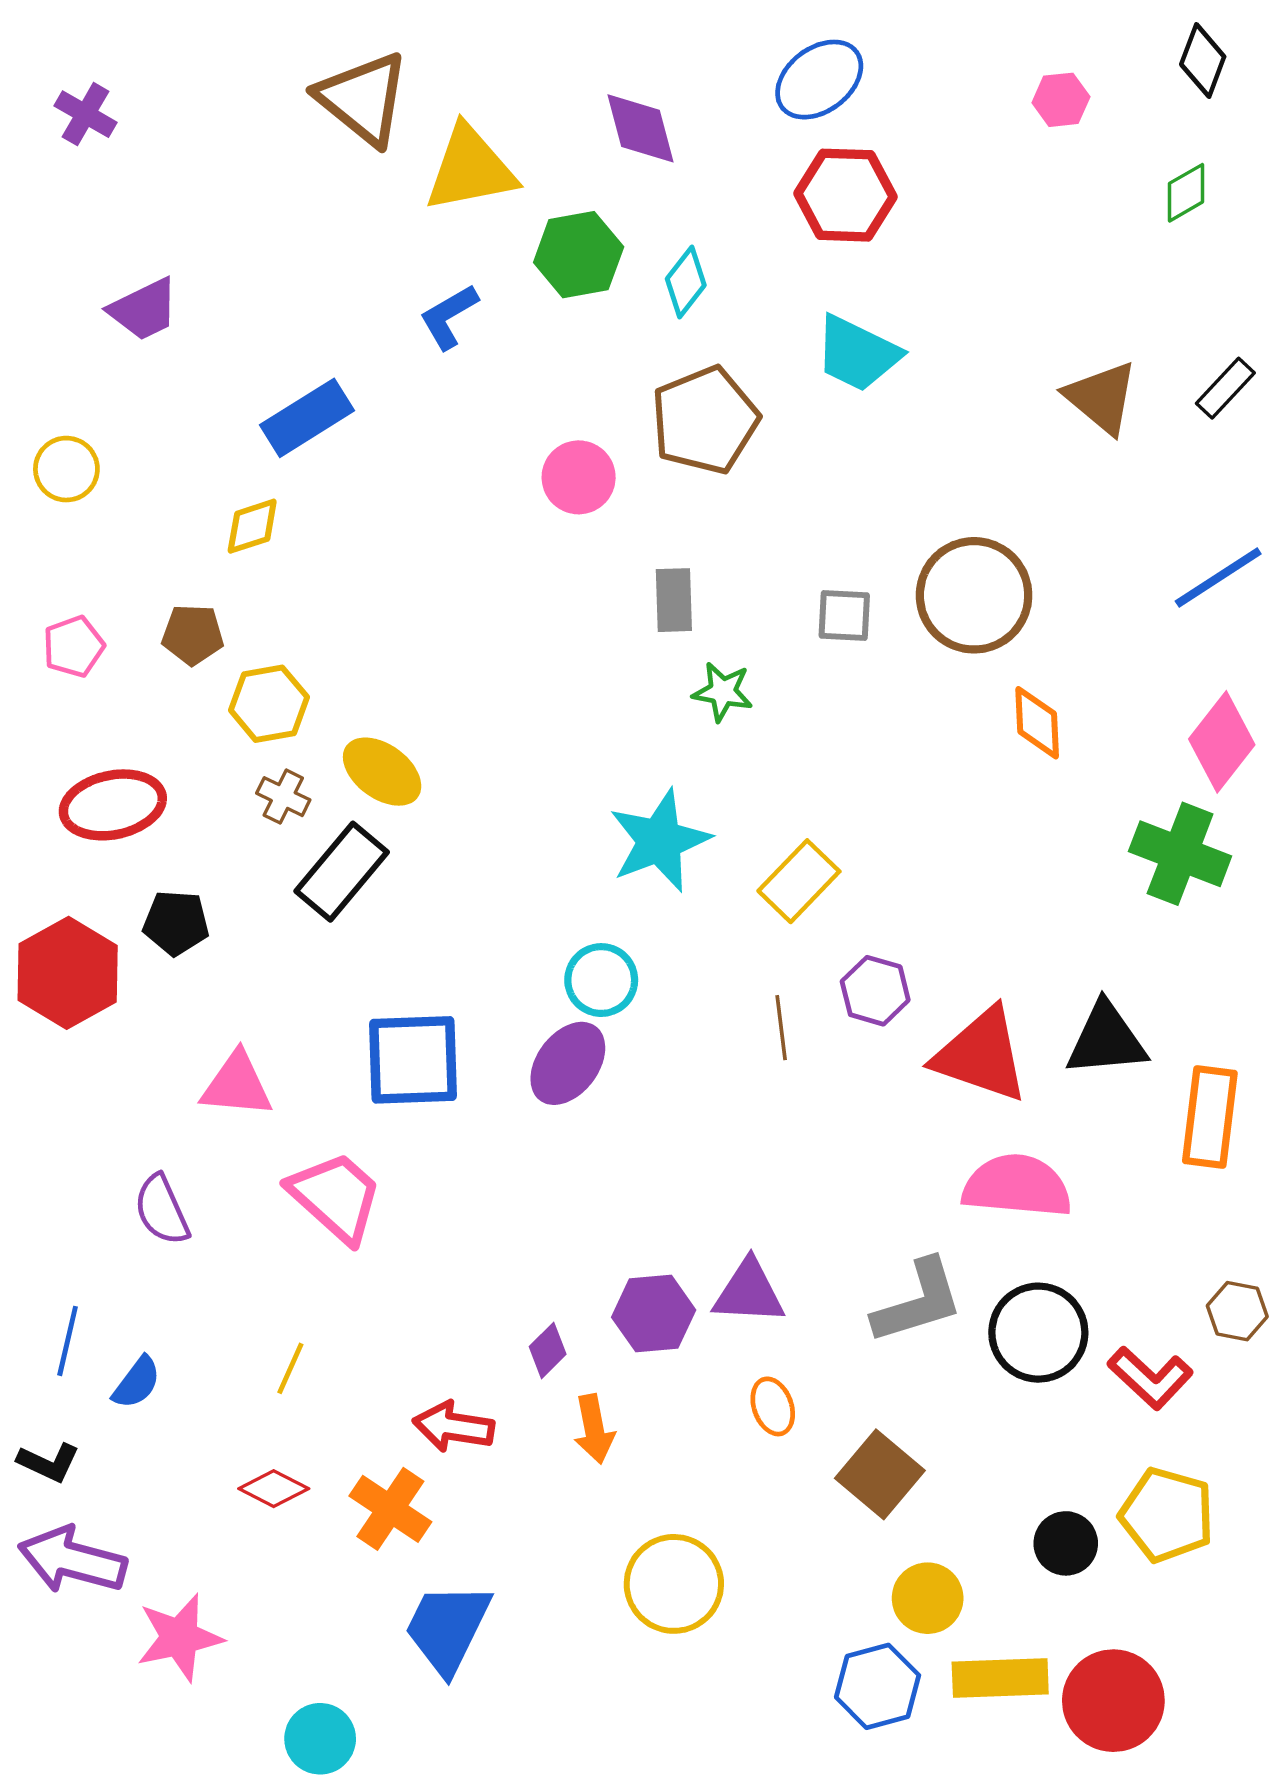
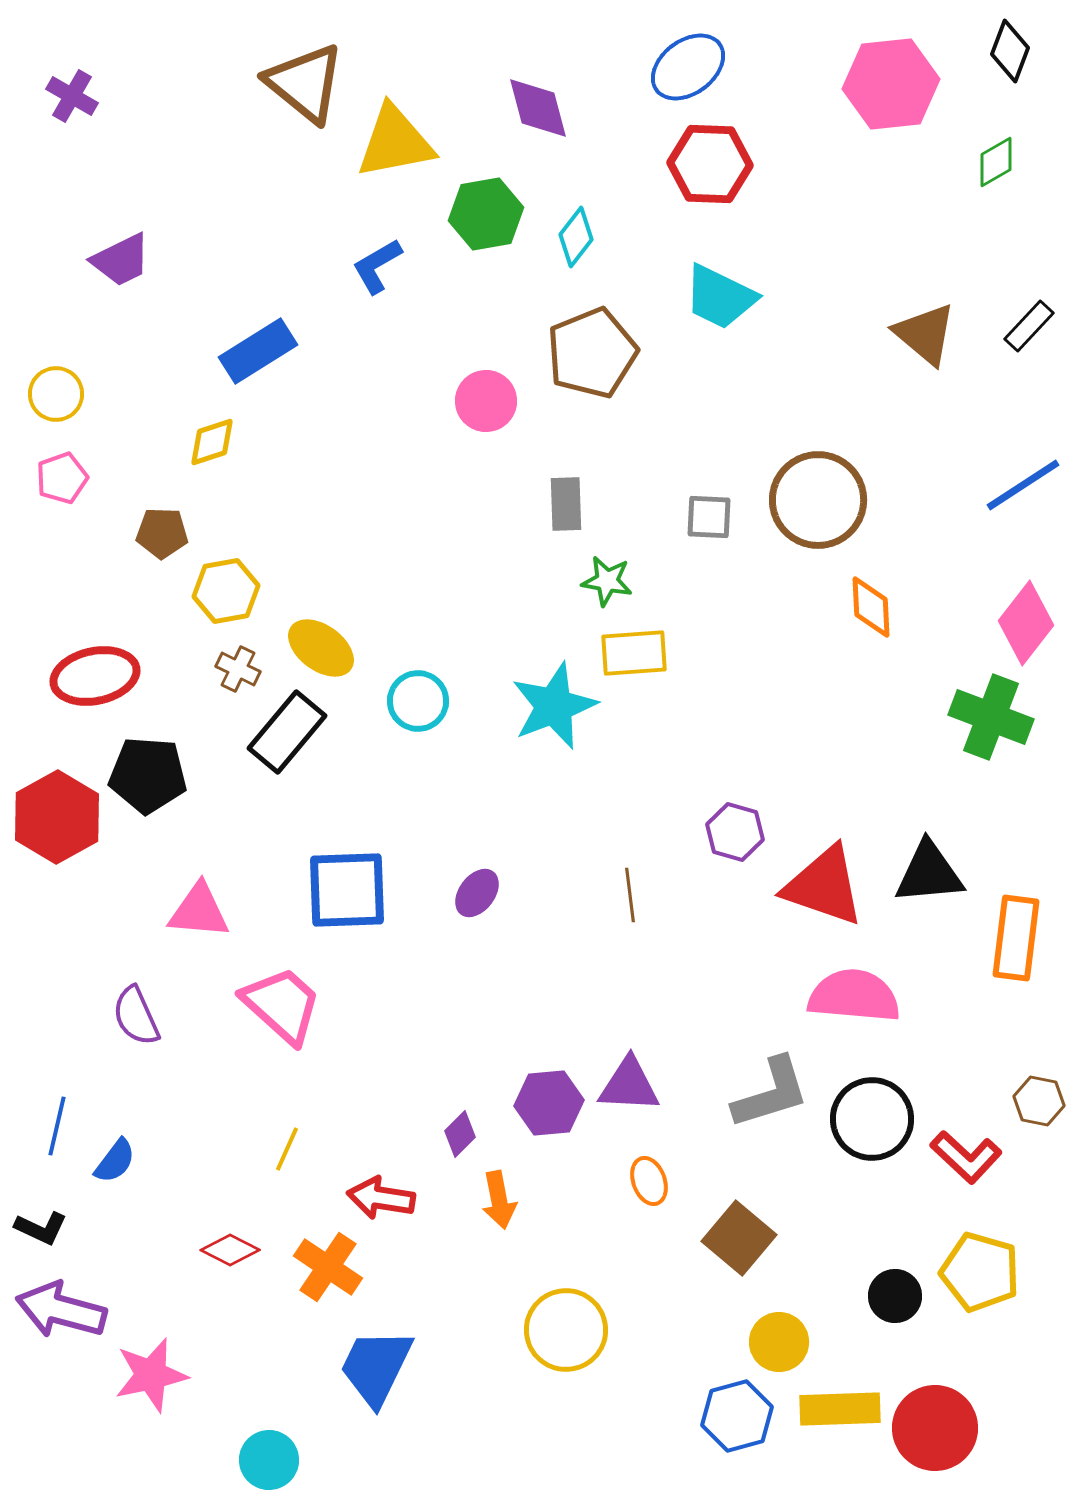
pink hexagon: (1061, 100) -> (891, 84), size x2.0
pink pentagon: (74, 647) -> (62, 478), moved
yellow rectangle: (799, 881) -> (634, 653), moved, turned 42
black pentagon: (176, 923) -> (148, 775), size x1.4
cyan circle: (601, 980) -> (418, 701), moved
brown line: (781, 1028) -> (630, 895), moved
purple ellipse: (568, 1063) -> (477, 893), size x0.7
yellow line: (290, 1368) -> (287, 1149), moved

